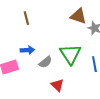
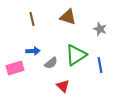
brown triangle: (78, 16) -> (68, 17), moved
green triangle: (70, 54) -> (76, 55), turned 30

